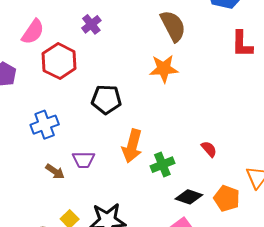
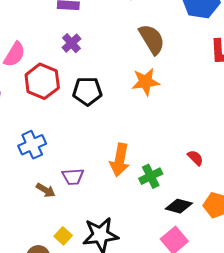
black pentagon: (106, 99) -> (87, 91), moved

